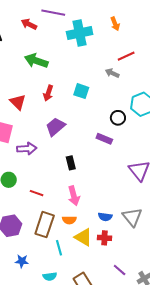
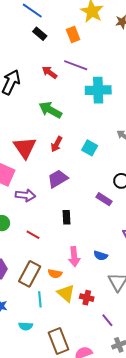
red triangle: (18, 102) -> (25, 148), size x1.4
red line: (37, 193) -> (33, 235), moved
pink arrow: (74, 196) -> (74, 257), moved
blue semicircle: (105, 217) -> (101, 256), moved
purple line: (120, 270) -> (107, 320), moved

